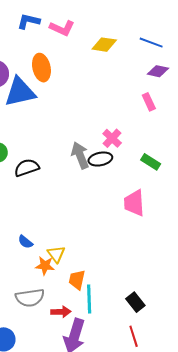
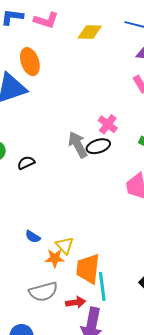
black semicircle: (27, 168) -> (26, 163), size x0.7
orange trapezoid: (77, 280) -> (88, 269), size x1.5

